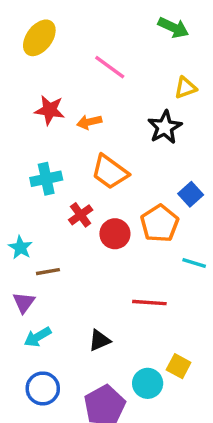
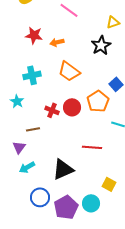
red cross: (81, 215) -> (52, 110), moved, turned -32
cyan star: (20, 248) -> (17, 101), moved
black triangle: (99, 340) -> (63, 169), size x1.6
cyan circle: (148, 383) -> (91, 203), moved
blue circle: (43, 388) -> (40, 197), moved

